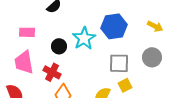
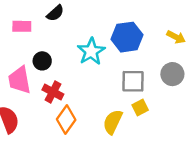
pink rectangle: (27, 32) -> (22, 26), moved
black circle: (59, 46) -> (42, 61), moved

